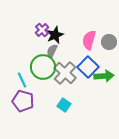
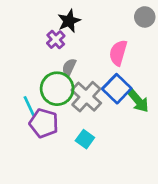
black star: (55, 35) -> (69, 21), moved
gray circle: (109, 42) -> (145, 17), moved
green arrow: (104, 76) -> (138, 101), turned 54
purple pentagon: (23, 101) -> (44, 123), moved

